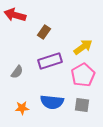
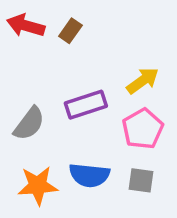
brown rectangle: (44, 32) -> (70, 31), moved
gray semicircle: (17, 72) -> (29, 124), size x1.5
orange star: (22, 108) -> (38, 186), size x1.6

